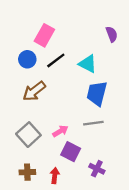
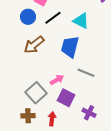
blue trapezoid: (97, 93) -> (70, 47), moved
gray line: (93, 123) -> (86, 73), turned 30
gray square: (28, 135) -> (36, 93), moved

